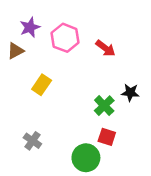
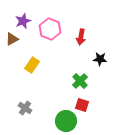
red arrow: (105, 48) -> (81, 37), turned 63
black star: (130, 93) -> (100, 59), moved

